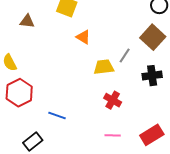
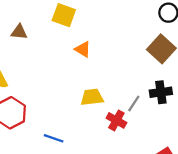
gray line: (125, 55) -> (134, 104), moved
yellow trapezoid: (104, 67) -> (92, 97), moved

